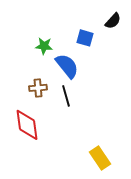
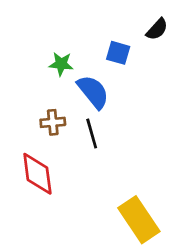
yellow rectangle: (100, 158) -> (139, 220), size x1.4

